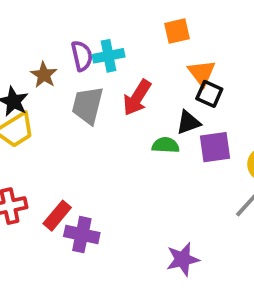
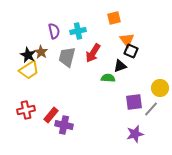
purple semicircle: (82, 56) -> (54, 31), moved
brown star: (44, 75) -> (41, 52), moved
purple square: (215, 147) -> (134, 102), moved
purple star: (183, 259) -> (135, 134), moved

